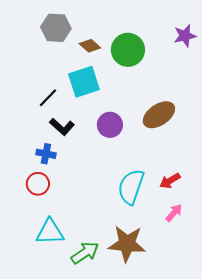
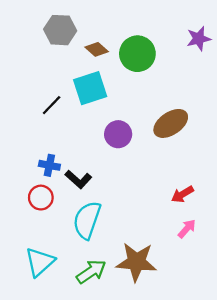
black L-shape: (62, 127) -> (78, 179), moved
cyan semicircle: (131, 187) -> (87, 220), moved
cyan triangle: (50, 232) -> (40, 262), moved, turned -40

